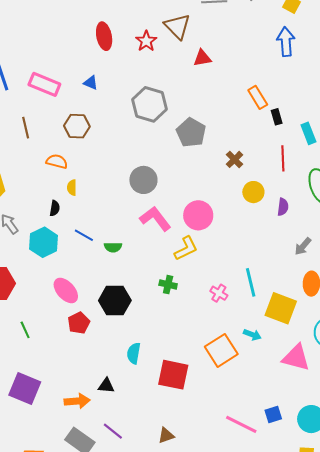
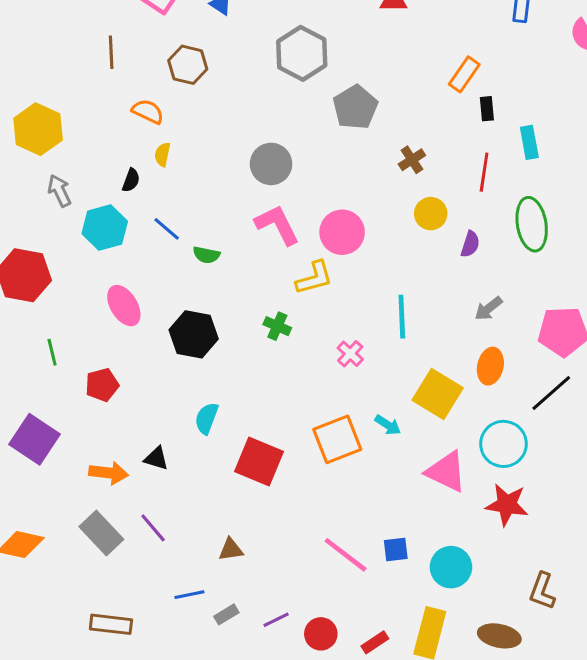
orange rectangle: (258, 97) -> (464, 74), turned 55
cyan line: (251, 282) -> (402, 317), moved
red pentagon: (79, 323) -> (102, 385), moved

